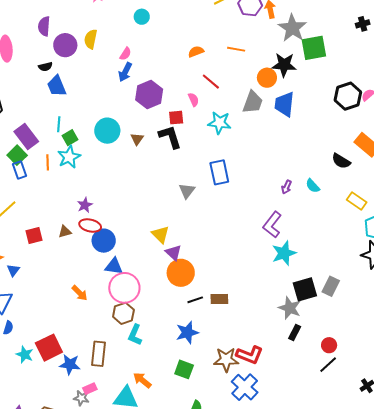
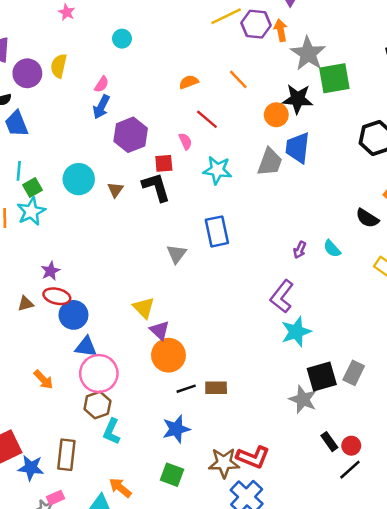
orange line: (236, 49) -> (238, 79), turned 36
gray trapezoid: (253, 102) -> (270, 162), moved
black rectangle: (295, 333) -> (329, 442), moved, turned -63

